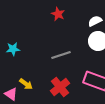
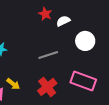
white semicircle: (95, 21) -> (63, 21), moved

